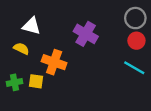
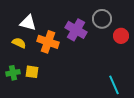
gray circle: (135, 18) -> (102, 19), moved
orange cross: (54, 62) -> (48, 42), moved
cyan line: (134, 68) -> (114, 85), moved, turned 36

